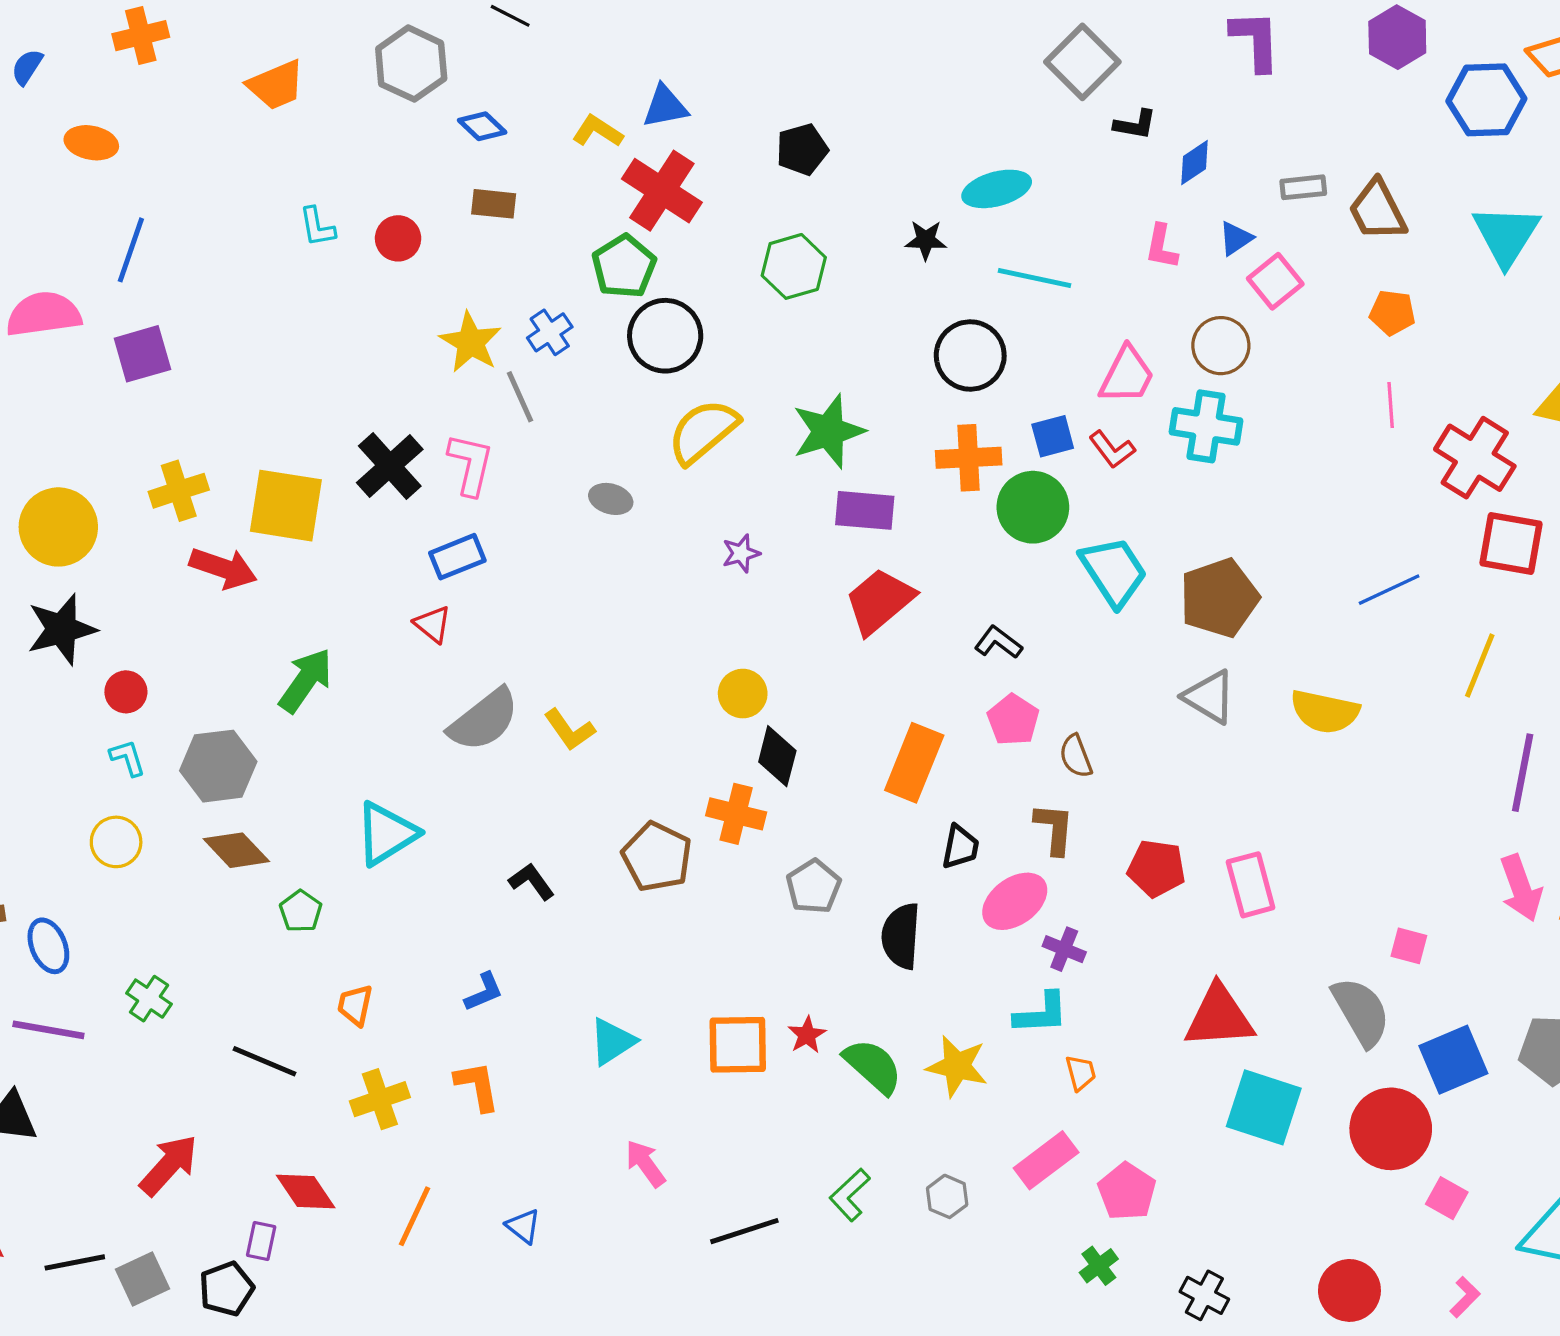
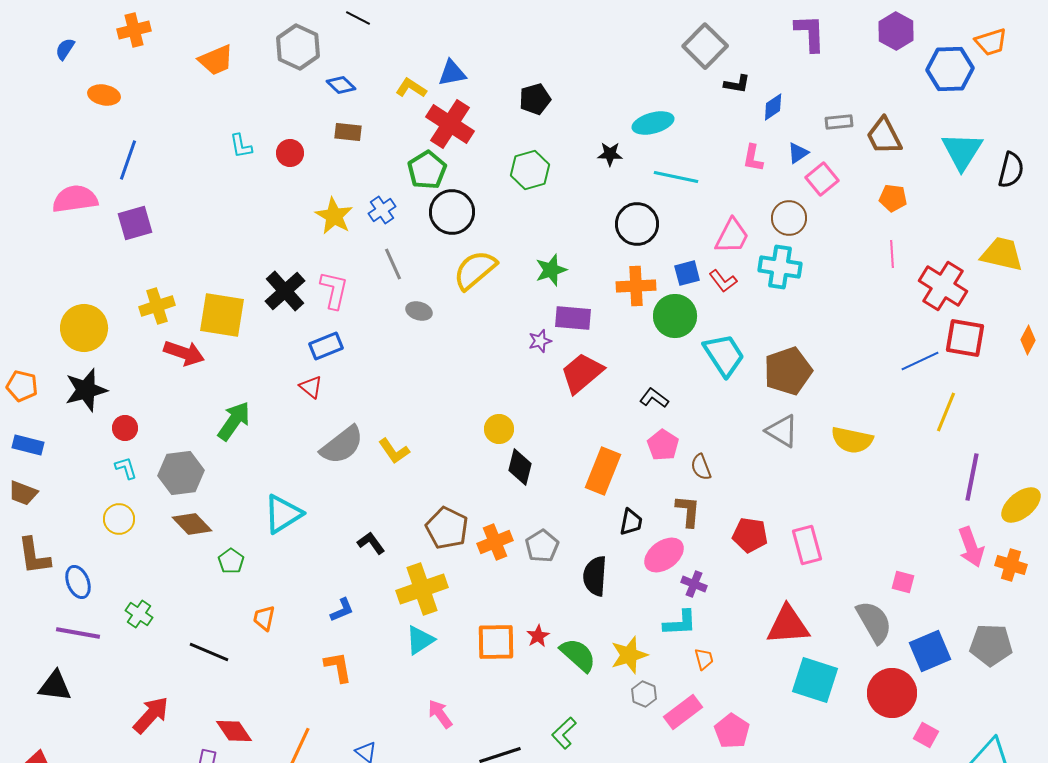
gray line: (520, 397) -> (393, 264), moved
green star: (828, 431) -> (551, 270), size x0.7
purple star: (741, 553) -> (540, 341), moved
blue line: (1389, 590) -> (920, 361), moved
orange cross: (736, 814) -> (495, 542), moved, turned -36
yellow star: (957, 1066) -> (629, 655), turned -30
yellow cross: (380, 1099) -> (422, 589), moved, size x1.4
gray hexagon: (947, 1196) -> (644, 694), moved

